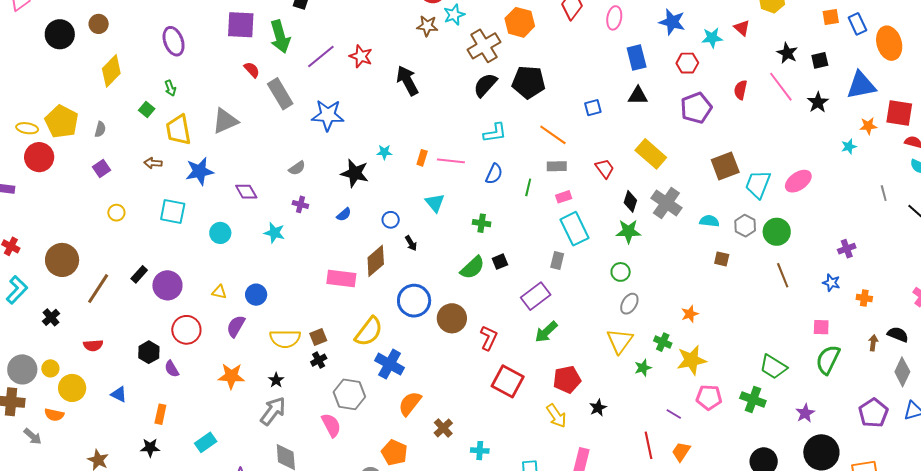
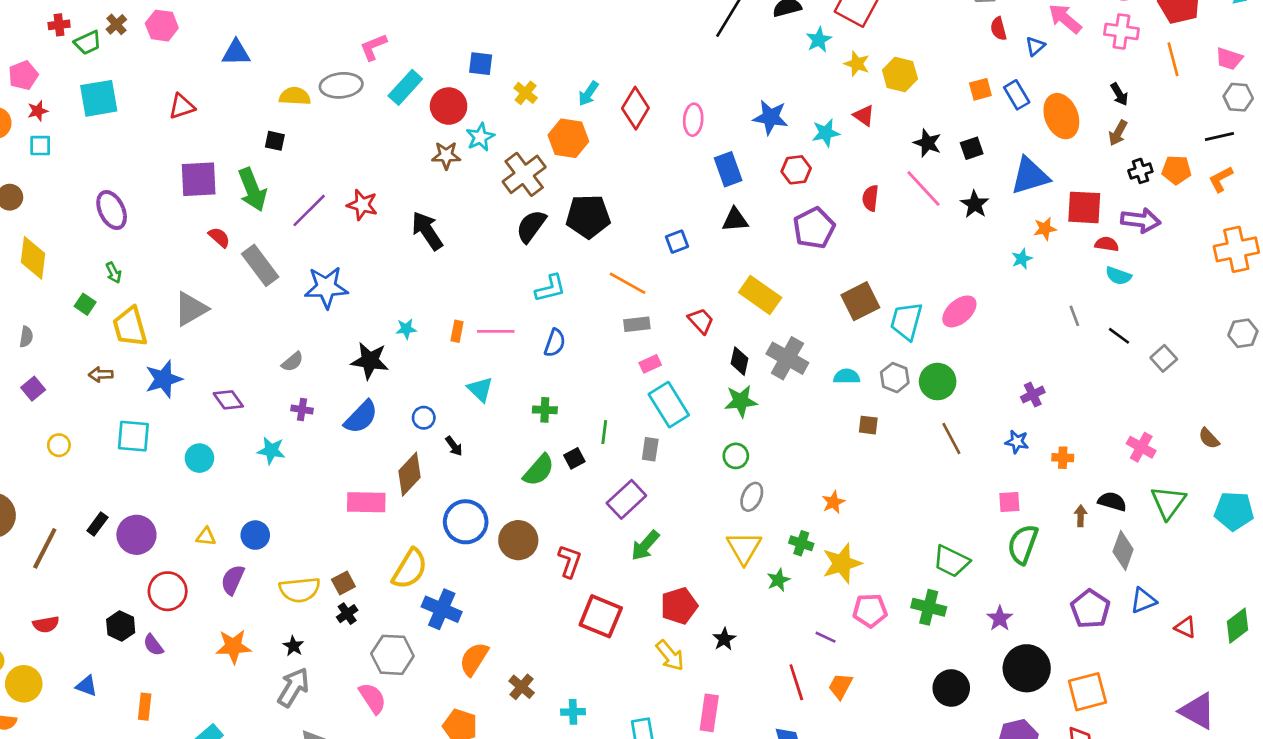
yellow diamond: (111, 71) -> (33, 258), turned -32
green line: (528, 187) -> (604, 432), moved
blue semicircle: (344, 215) -> (361, 417), size x1.8

